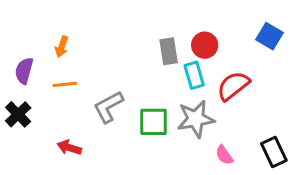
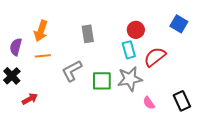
orange arrow: (62, 47) -> (41, 31), size x1.5
gray rectangle: (169, 51) -> (88, 34), moved
red arrow: (69, 147) -> (30, 99), moved, turned 133

